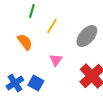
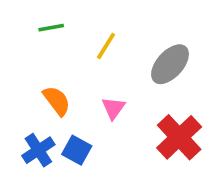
green line: (32, 11) -> (51, 28), moved, turned 64
orange semicircle: (25, 42) -> (57, 101), moved

